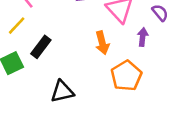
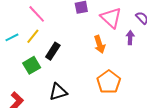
orange pentagon: (126, 76) -> (109, 82), moved
black triangle: (62, 91) -> (58, 92), moved

